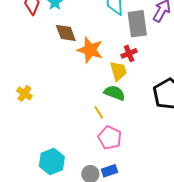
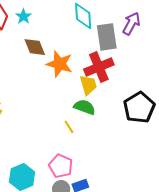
red cross: (129, 53) -> (99, 67), size x1.8
pink pentagon: (110, 138) -> (61, 166), moved

